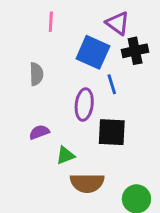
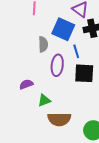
gray semicircle: (36, 74) -> (43, 44), moved
black square: (112, 132) -> (84, 73), moved

